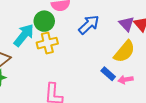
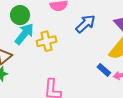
green circle: (44, 21) -> (20, 15), moved

